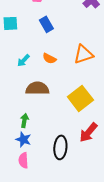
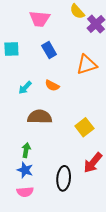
orange triangle: (83, 54) -> (87, 65), moved
yellow square: (80, 98) -> (84, 127), size x0.7
pink semicircle: (23, 160) -> (25, 192), turned -91

